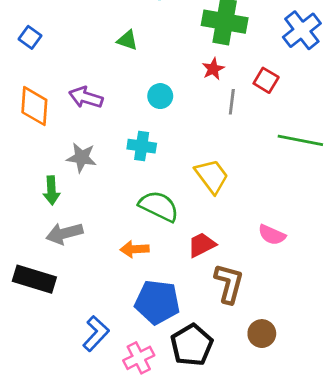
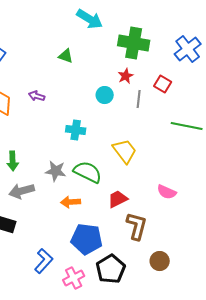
cyan circle: (160, 96) -> (105, 95), moved
purple arrow: (86, 97) -> (37, 96), size x0.7
gray star: (82, 158) -> (56, 171), moved

